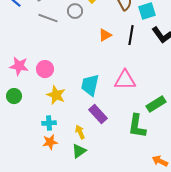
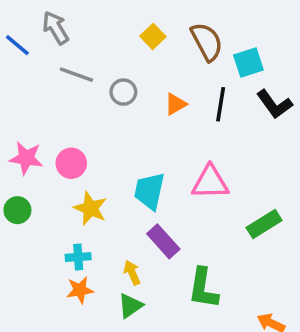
gray circle: (75, 11) -> (123, 92), moved
green L-shape: (137, 126) -> (203, 288), moved

